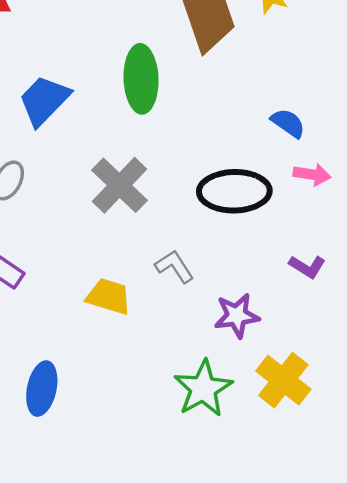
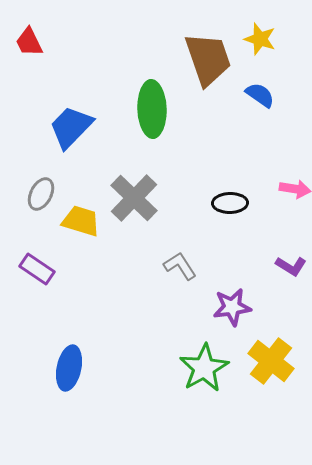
blue semicircle: (288, 123) -> (260, 95), moved
black ellipse: (234, 191) -> (230, 203), size x0.6
yellow trapezoid: (109, 296) -> (81, 221), moved

